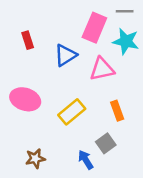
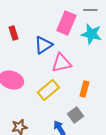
pink triangle: (102, 69) -> (61, 63), moved
orange rectangle: (117, 111) -> (84, 89), turned 35

